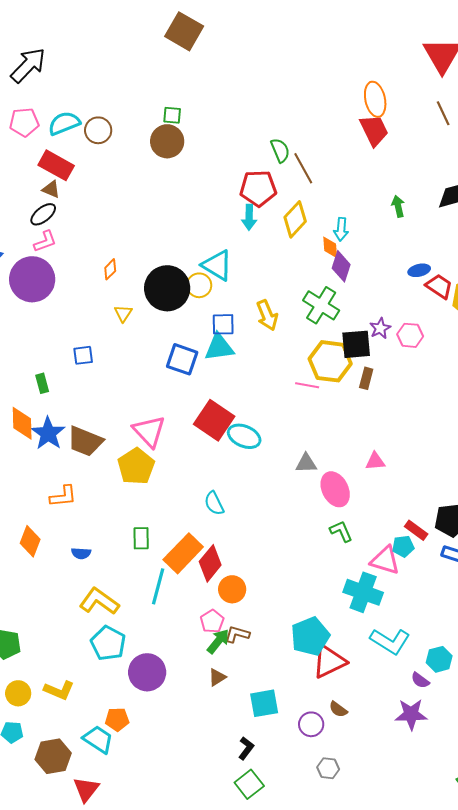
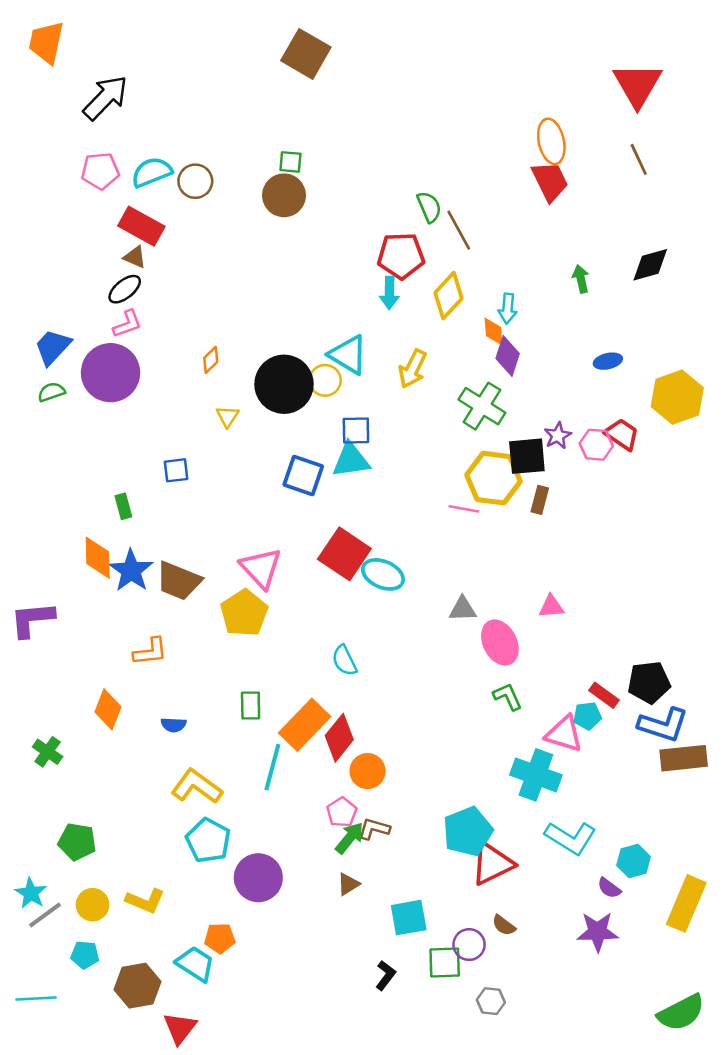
red trapezoid: (439, 286) -> (622, 434), moved
yellow arrow: (267, 315) -> (413, 369), moved, turned 48
green square: (249, 784) -> (445, 963), moved, turned 36

